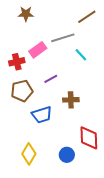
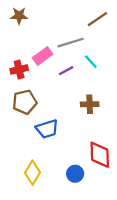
brown star: (26, 14) -> (19, 16), moved
purple line: (51, 79) -> (66, 71), moved
brown cross: (71, 100) -> (90, 104), moved

